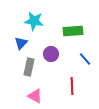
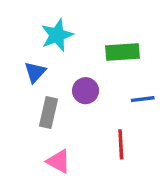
cyan star: (34, 21) -> (57, 35), turned -30
blue line: (85, 59) -> (143, 99), turned -56

